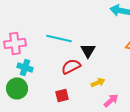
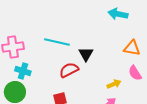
yellow arrow: (98, 82) -> (114, 84), moved

